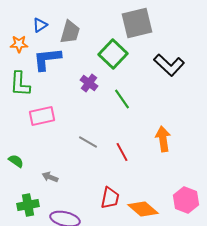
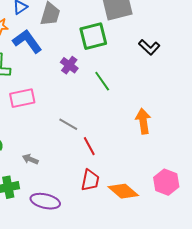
green square: (113, 54) -> (93, 36), turned 32
blue L-shape: (47, 59) -> (27, 41), turned 60
black L-shape: (169, 65) -> (149, 47), size x0.7
red line: (122, 152) -> (89, 146), moved

